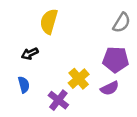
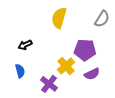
yellow semicircle: (49, 21) -> (59, 18), moved
purple pentagon: (116, 60) -> (85, 50), moved

